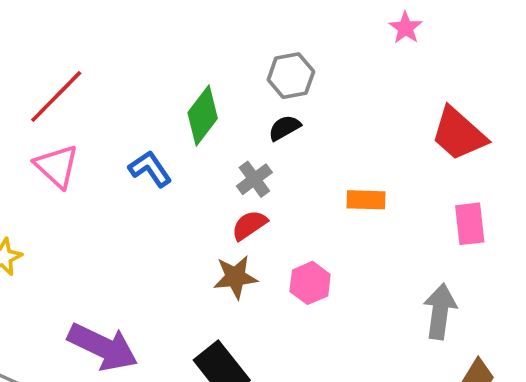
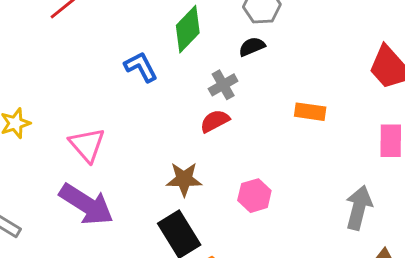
pink triangle: (57, 166) -> (87, 145), moved
brown star: (235, 277) -> (184, 179), moved
pink hexagon: (310, 283) -> (254, 196), moved

